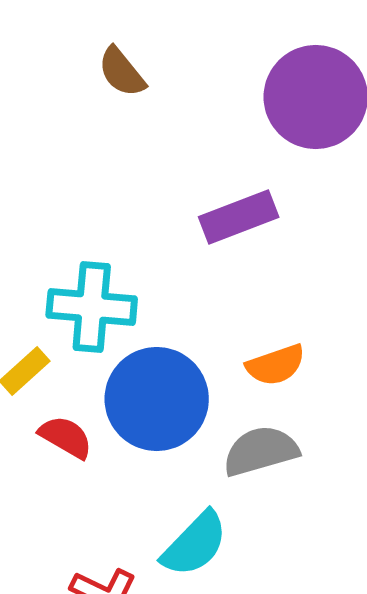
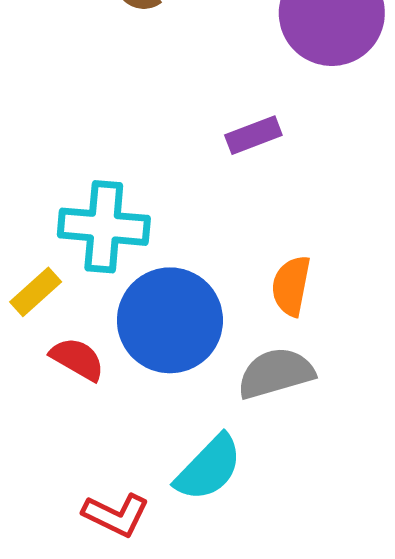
purple rectangle: (239, 217) -> (253, 135), size x0.7
orange semicircle: (276, 365) -> (291, 286), turned 120

